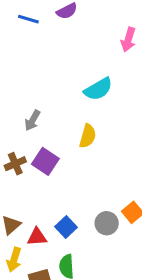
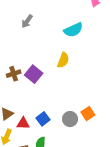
gray arrow: (32, 120) -> (27, 21), moved

